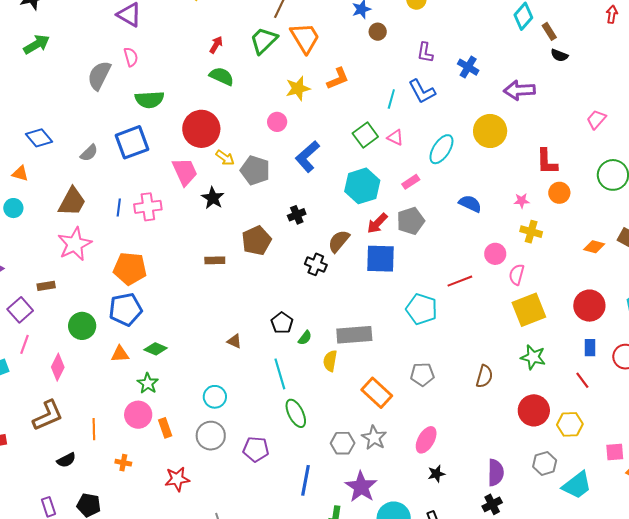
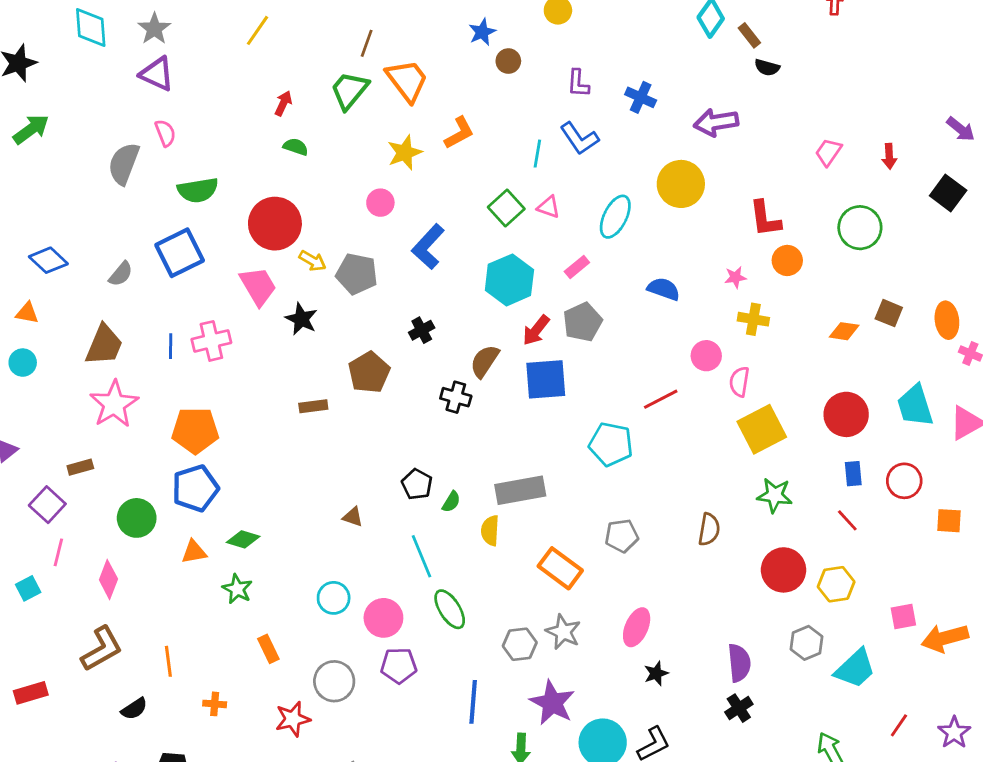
green semicircle: (222, 76) -> (296, 147), size x0.7
pink circle: (138, 415) -> (383, 618), moved
gray circle: (211, 436) -> (334, 681), moved

